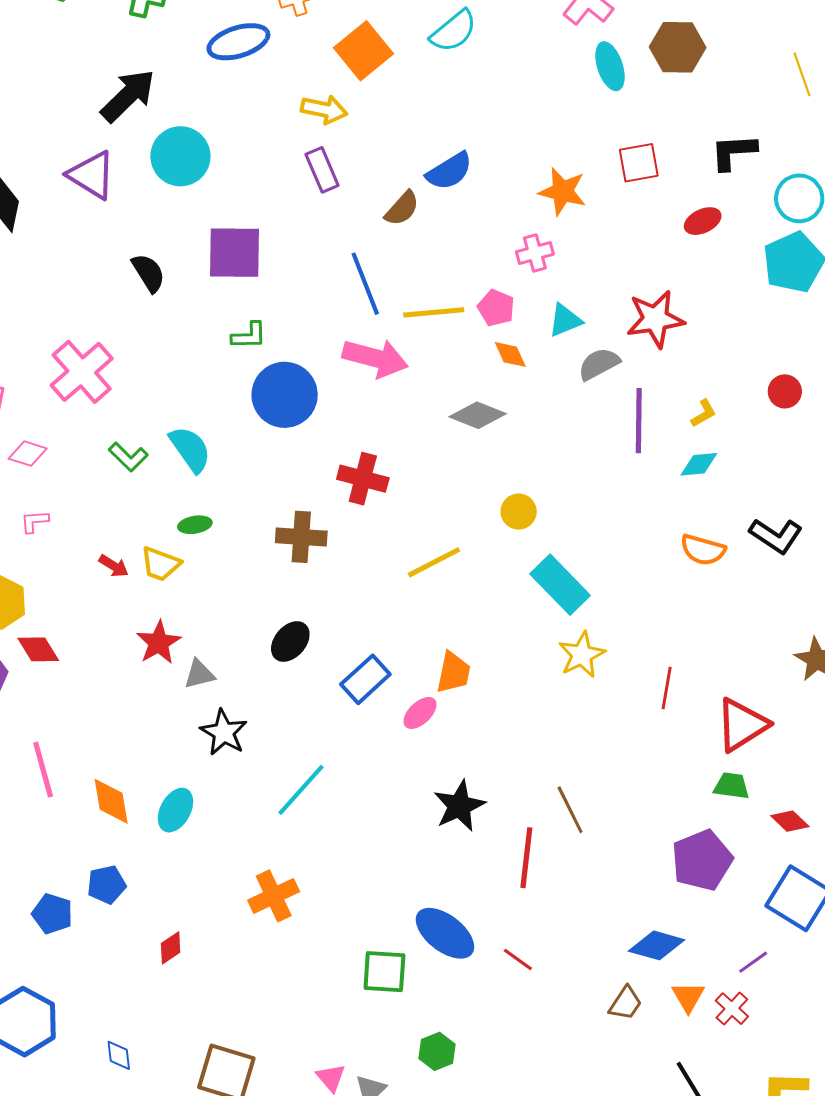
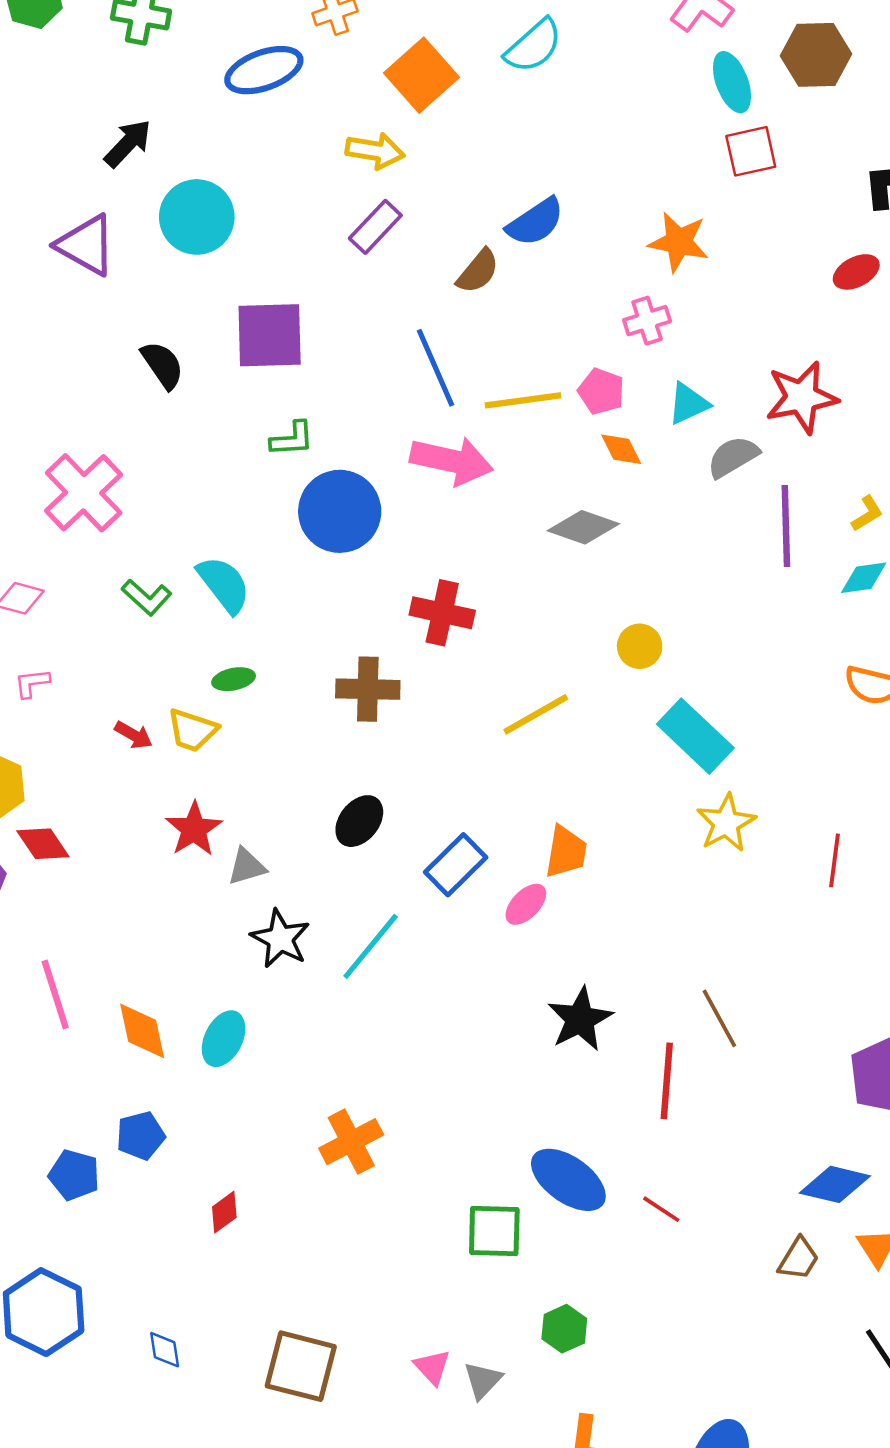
black arrow: (128, 96) -> (128, 143), size x0.7
red square: (639, 163) -> (751, 151), moved
purple rectangle: (322, 170) -> (375, 227), turned 69
cyan line: (301, 790) -> (371, 946), moved

